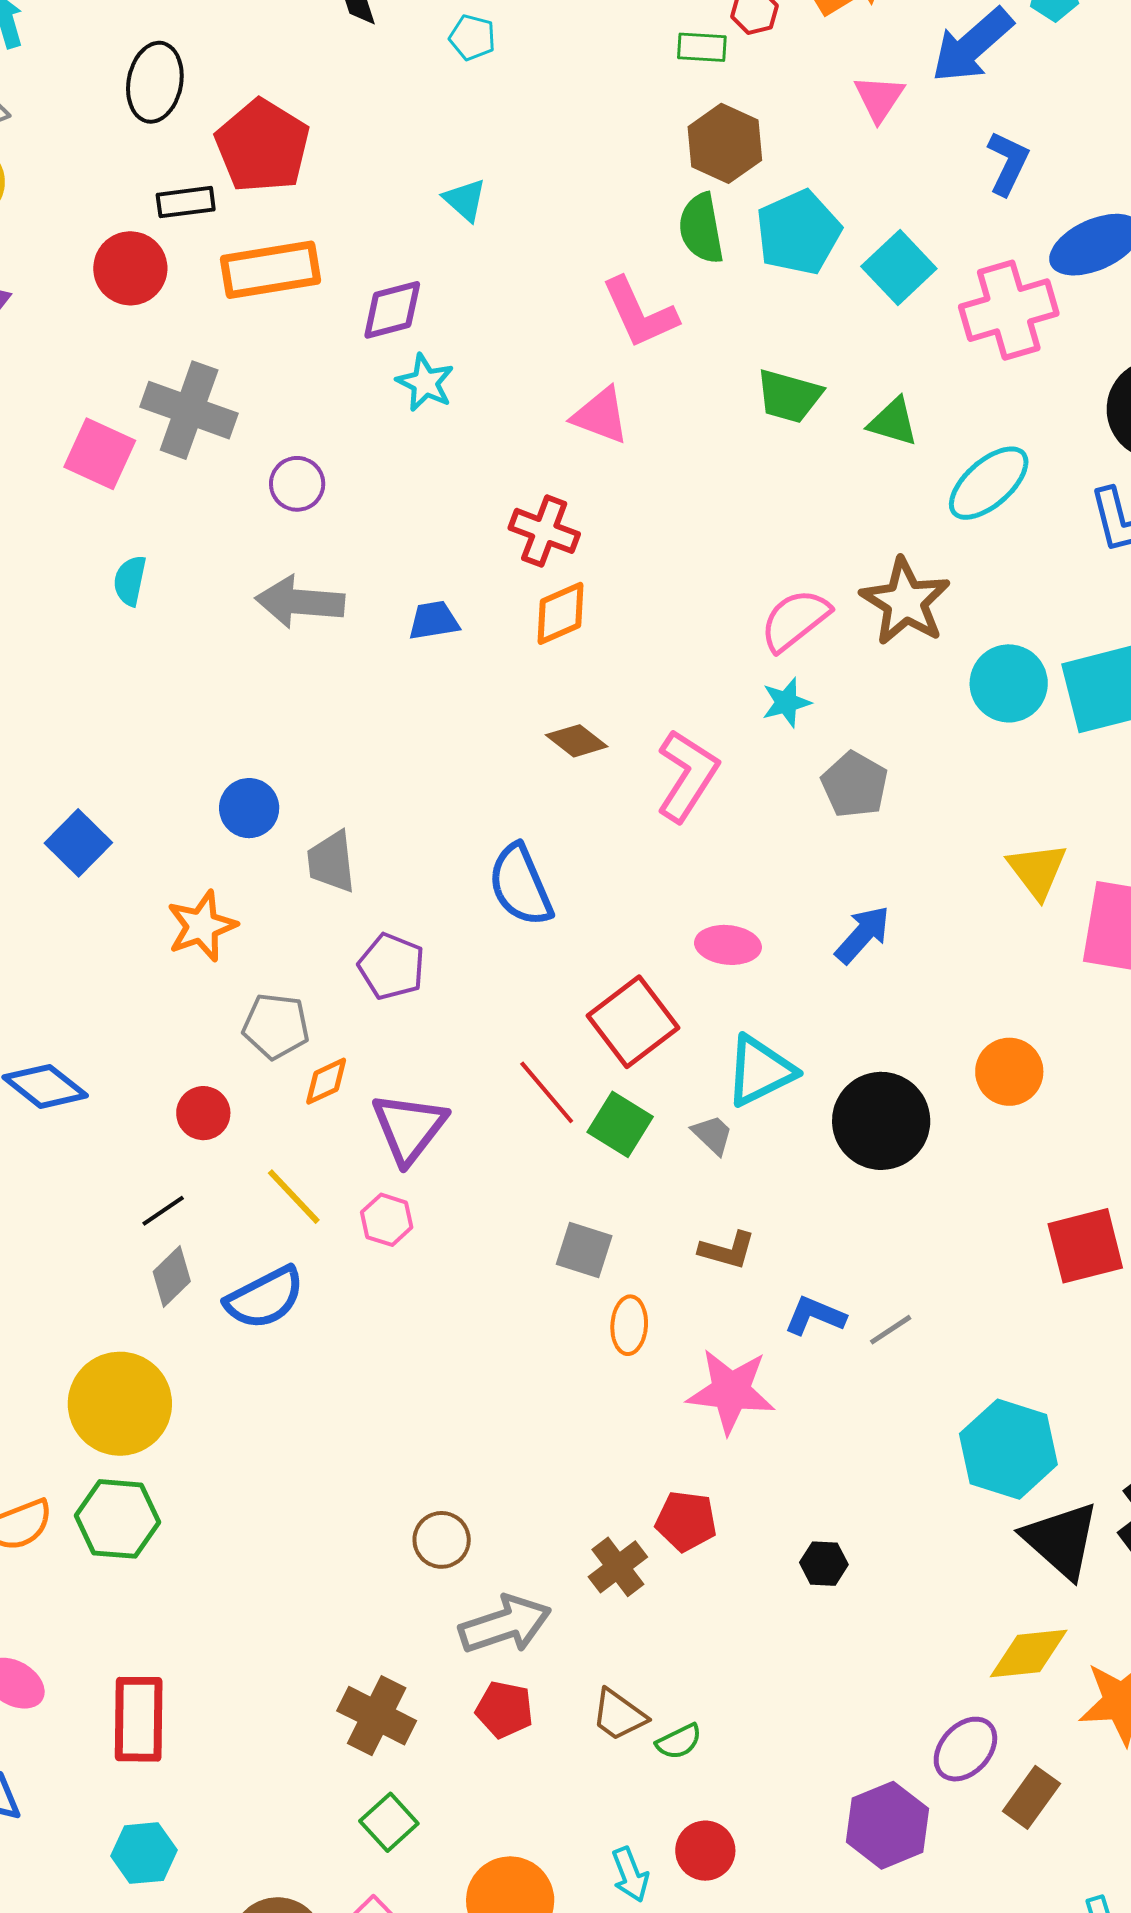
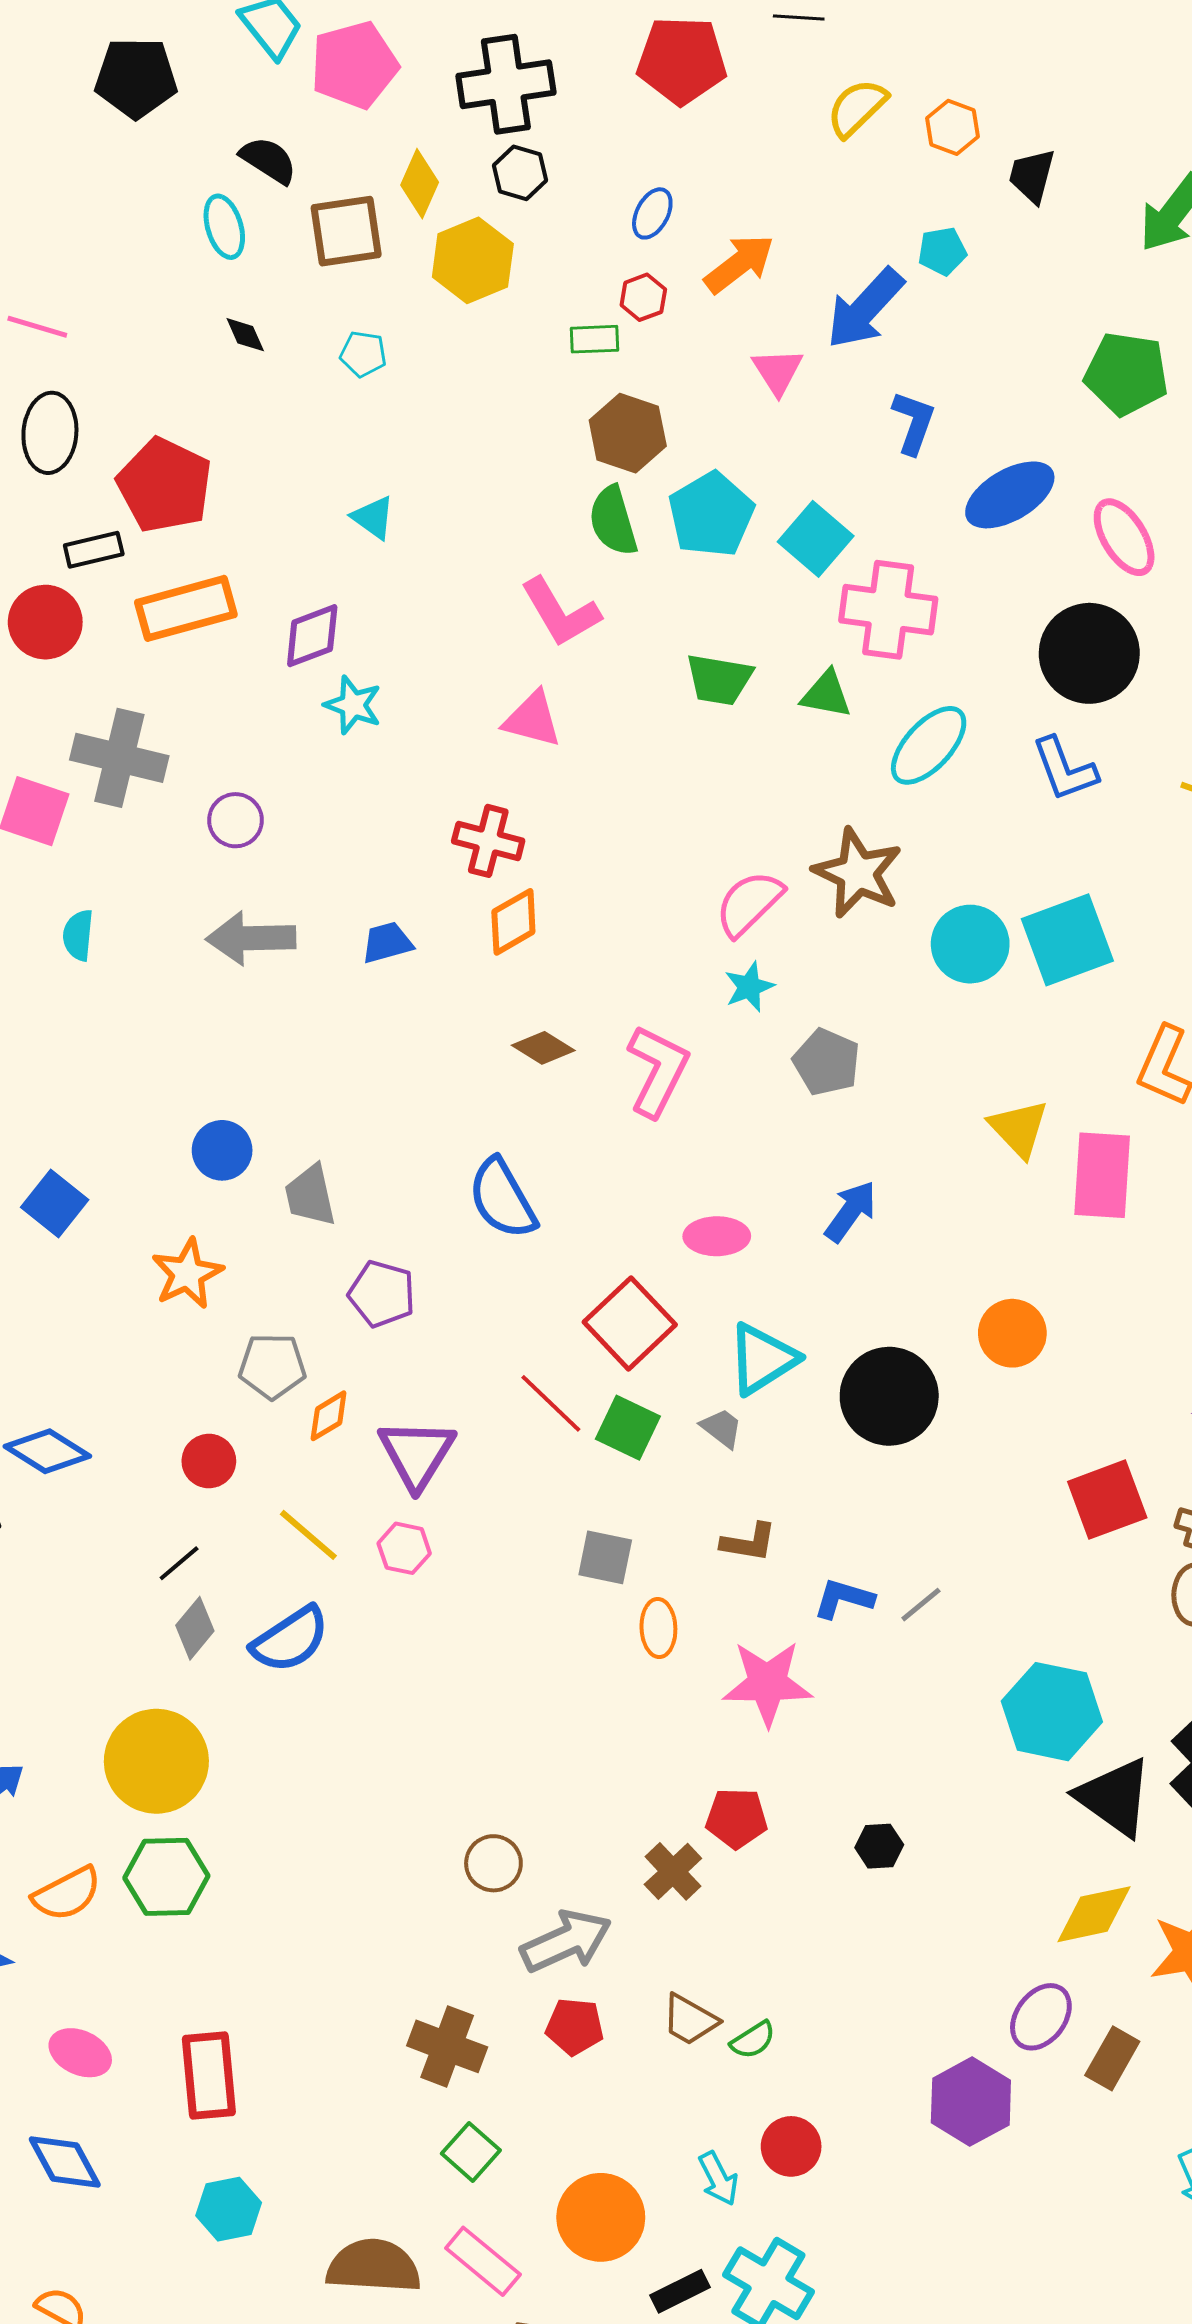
pink cross: (1009, 310) -> (888, 610), moved, turned 30

